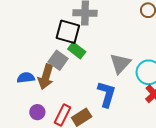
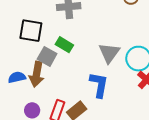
black square: (68, 32) -> (31, 31), moved

